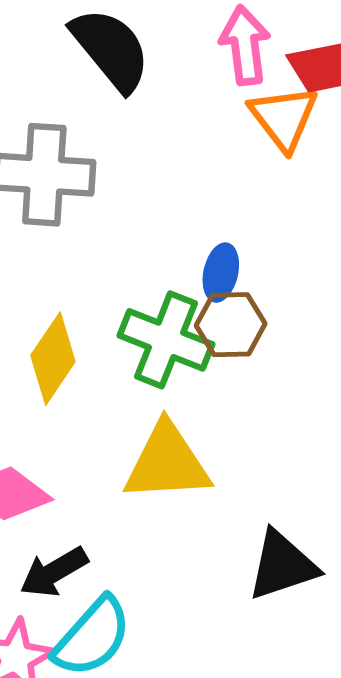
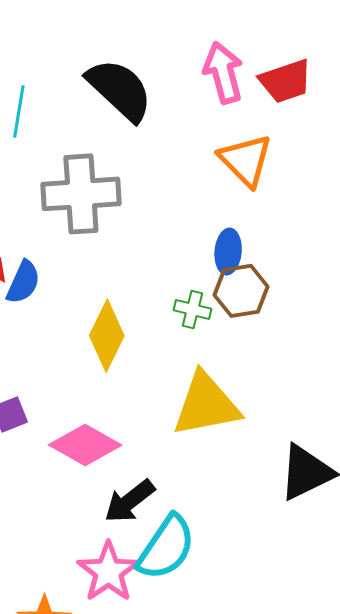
orange triangle: (284, 118) -> (246, 160), moved
green cross: (166, 340) -> (193, 310), size x0.5

